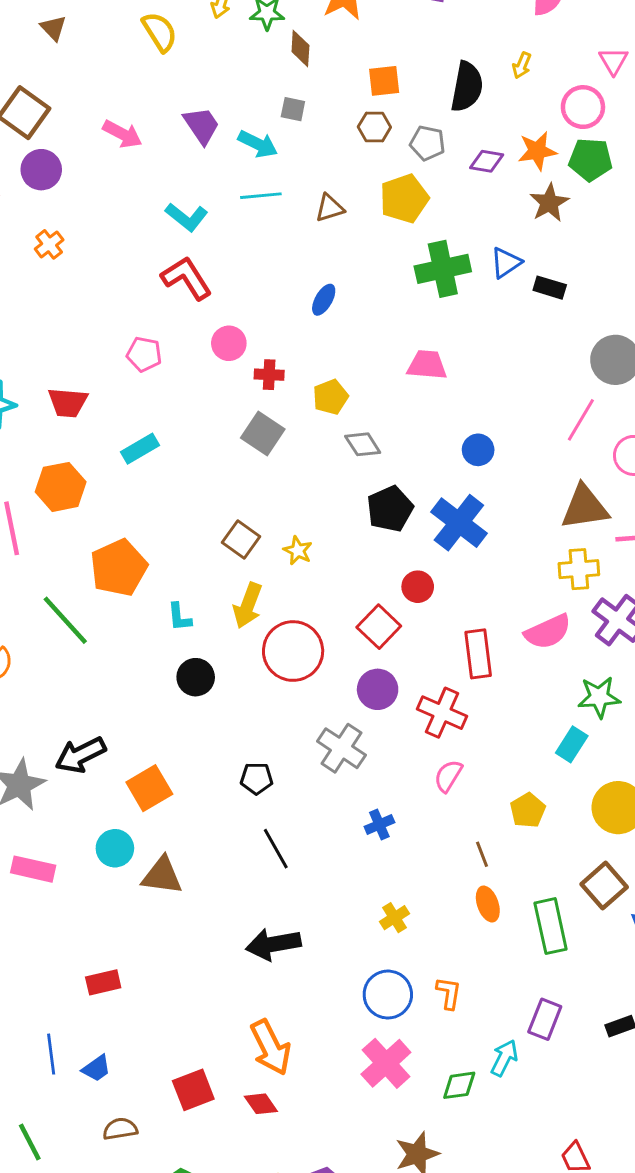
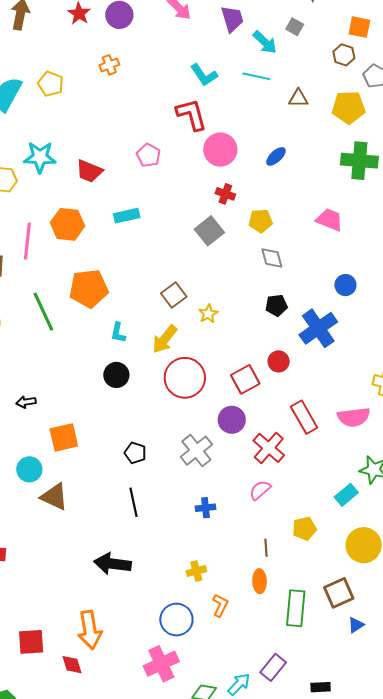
pink circle: (229, 343) -> (220, 150), moved, size x1.4
black pentagon: (390, 509) -> (276, 305), size x0.7
red rectangle: (478, 654) -> (304, 417), turned -40
black arrow: (80, 755) -> (26, 402), size x0.6
orange L-shape: (449, 993) -> (220, 605), moved

